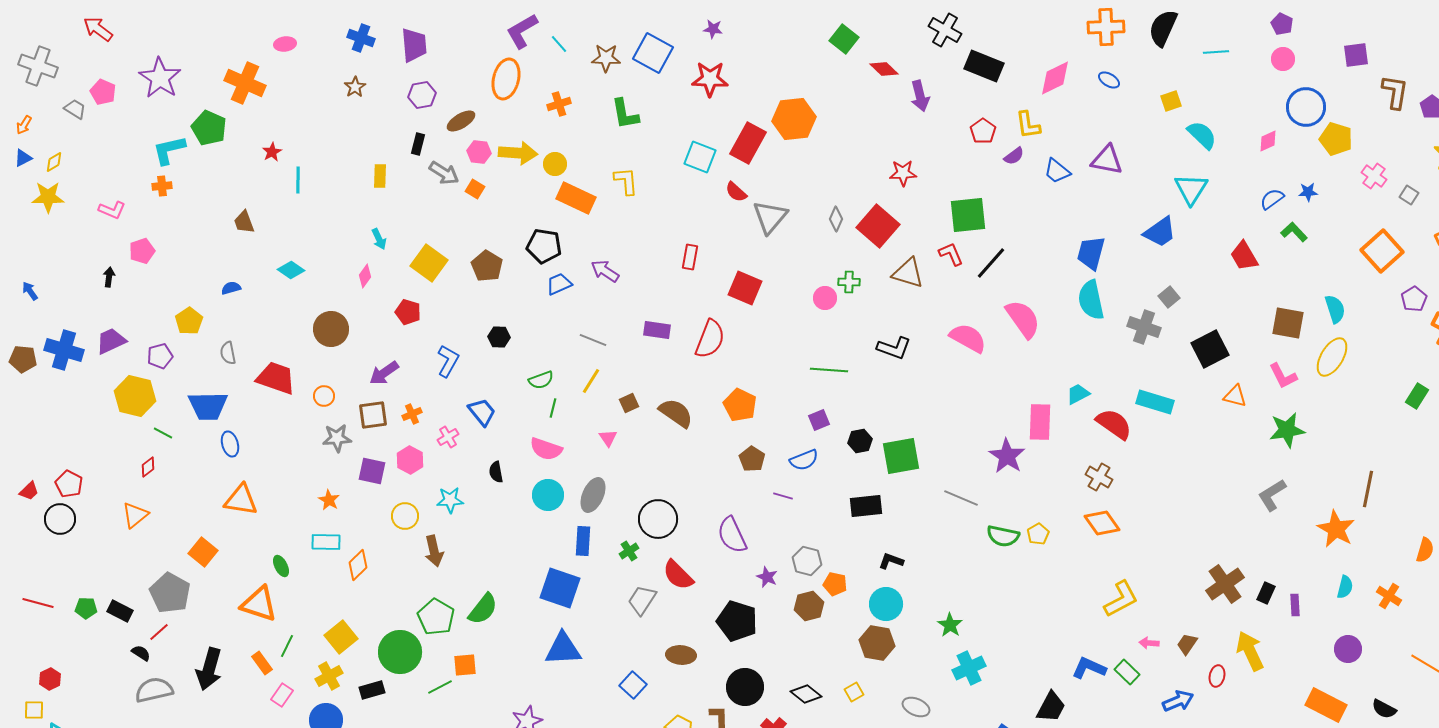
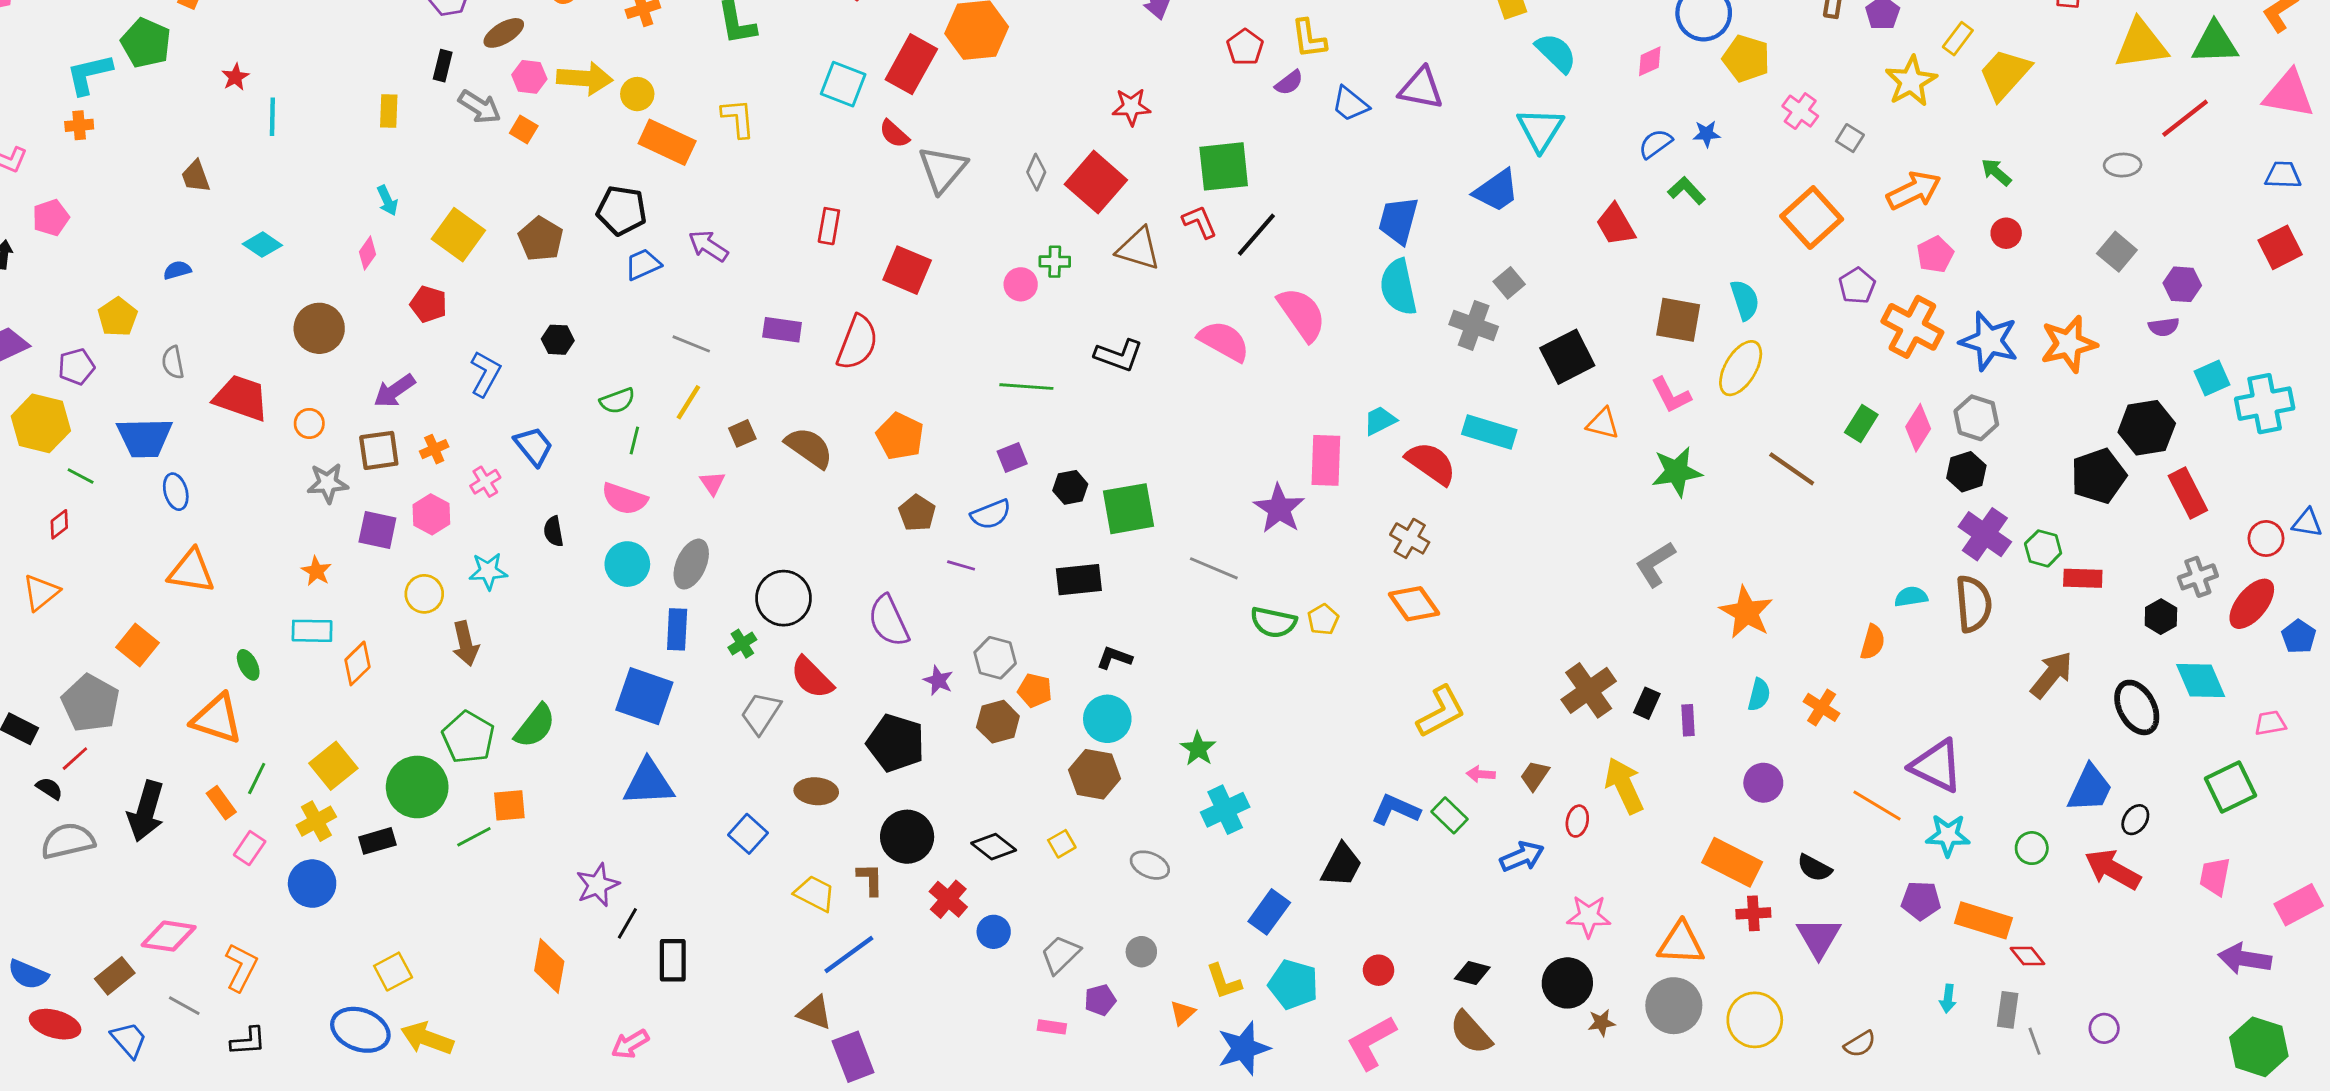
brown line: (1368, 489) -> (1792, 469), moved, turned -66

